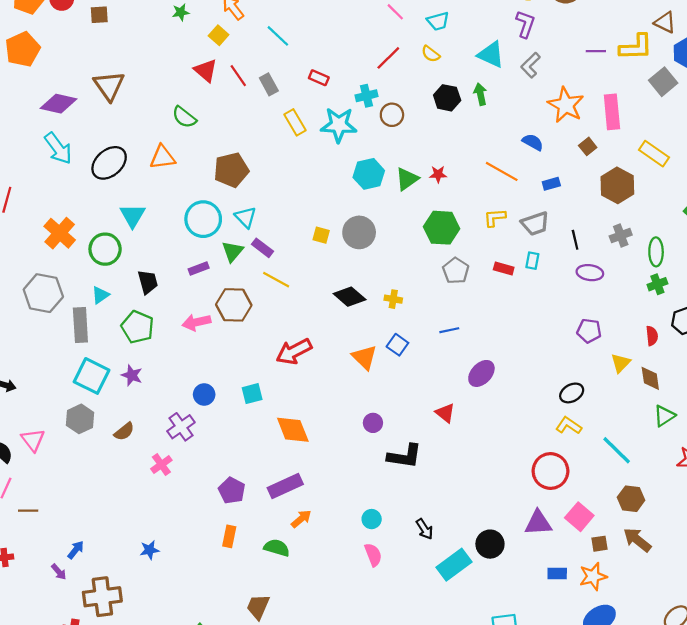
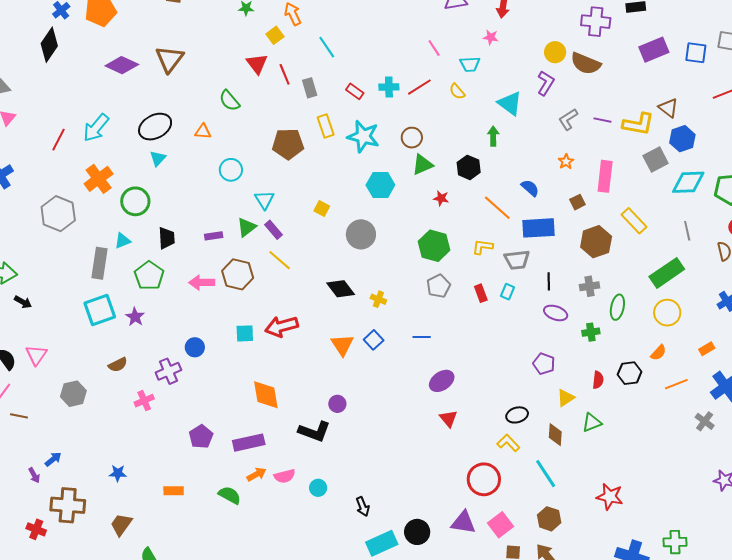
gray L-shape: (531, 65) -> (568, 119), moved
cyan cross: (367, 96) -> (389, 87), moved
black hexagon: (447, 98) -> (469, 167), moved
orange star: (566, 105) -> (566, 162), size x0.5
cyan arrow: (58, 148) -> (96, 128), moved, turned 64
orange triangle: (162, 157) -> (203, 132), size x0.7
brown pentagon: (231, 170) -> (288, 144), moved
green triangle: (407, 179) -> (422, 165), moved
blue rectangle: (551, 184) -> (539, 228), size x2.0
cyan triangle: (133, 215) -> (158, 158), moved, size x0.7
cyan circle: (203, 219) -> (231, 170), moved, size x0.7
yellow square: (321, 235) -> (322, 208), moved
red rectangle: (504, 269) -> (481, 293), turned 42
green cross: (657, 284) -> (591, 332), moved
gray hexagon: (43, 293) -> (58, 214), moved
cyan square: (92, 376) -> (100, 310), turned 32
brown diamond: (650, 378) -> (555, 435), moved
cyan square: (252, 394) -> (245, 333), moved
red triangle: (445, 413) -> (448, 419), moved
green triangle: (664, 416) -> (592, 423), moved
gray hexagon: (80, 419) -> (73, 394), moved
black L-shape: (405, 456) -> (314, 431), moved
orange rectangle: (229, 536) -> (174, 491), moved, turned 66
pink semicircle: (373, 555) -> (285, 476), moved, turned 85
brown trapezoid: (258, 607) -> (121, 524), moved

